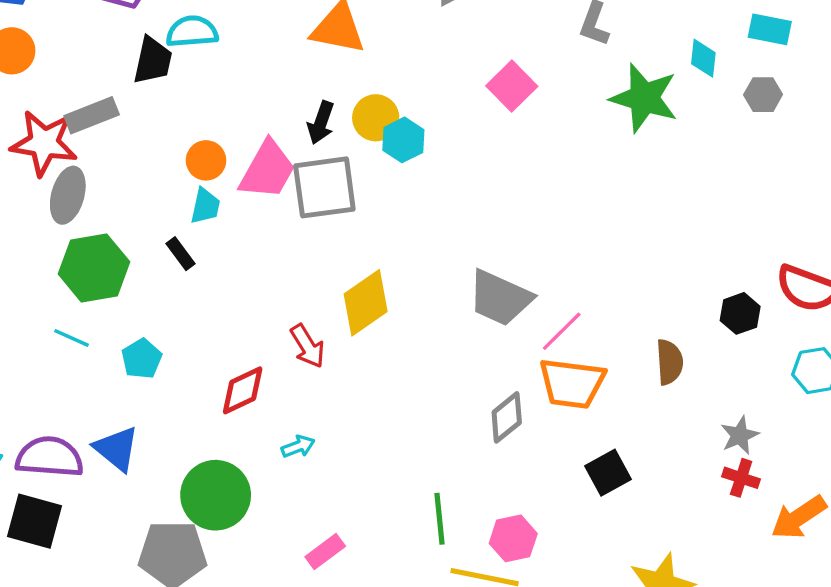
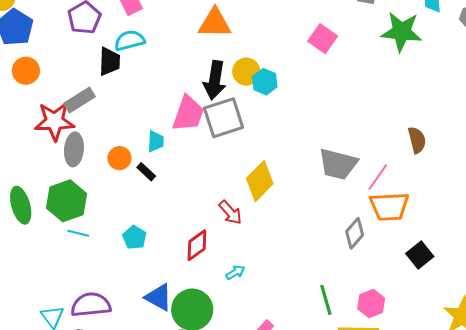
black arrow: (321, 123) -> (215, 80), size x1.5
orange circle: (206, 160) -> (119, 158), moved
green hexagon: (94, 268) -> (67, 201), moved
cyan line: (72, 338) -> (78, 233), moved
brown semicircle: (670, 362) -> (417, 140), moved
blue triangle: (117, 449) -> (159, 297), moved

